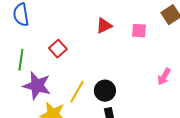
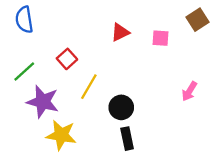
green line: (21, 60) -> (24, 72), turned 40
yellow line: (77, 92) -> (89, 87), moved

